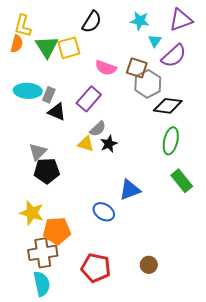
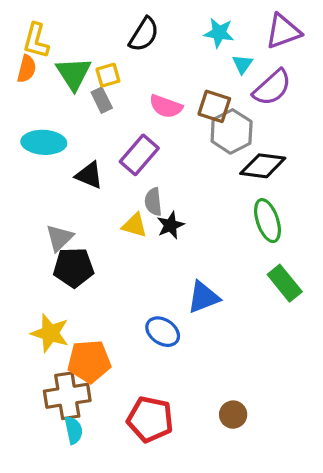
yellow square: (69, 48) -> (108, 75), size x0.7
gray rectangle: (49, 95) -> (102, 100), moved, turned -49
gray semicircle: (98, 129) -> (153, 202), turned 126
green ellipse: (171, 141) -> (267, 221), turned -32
cyan semicircle: (42, 284) -> (74, 430), moved, size x0.7

